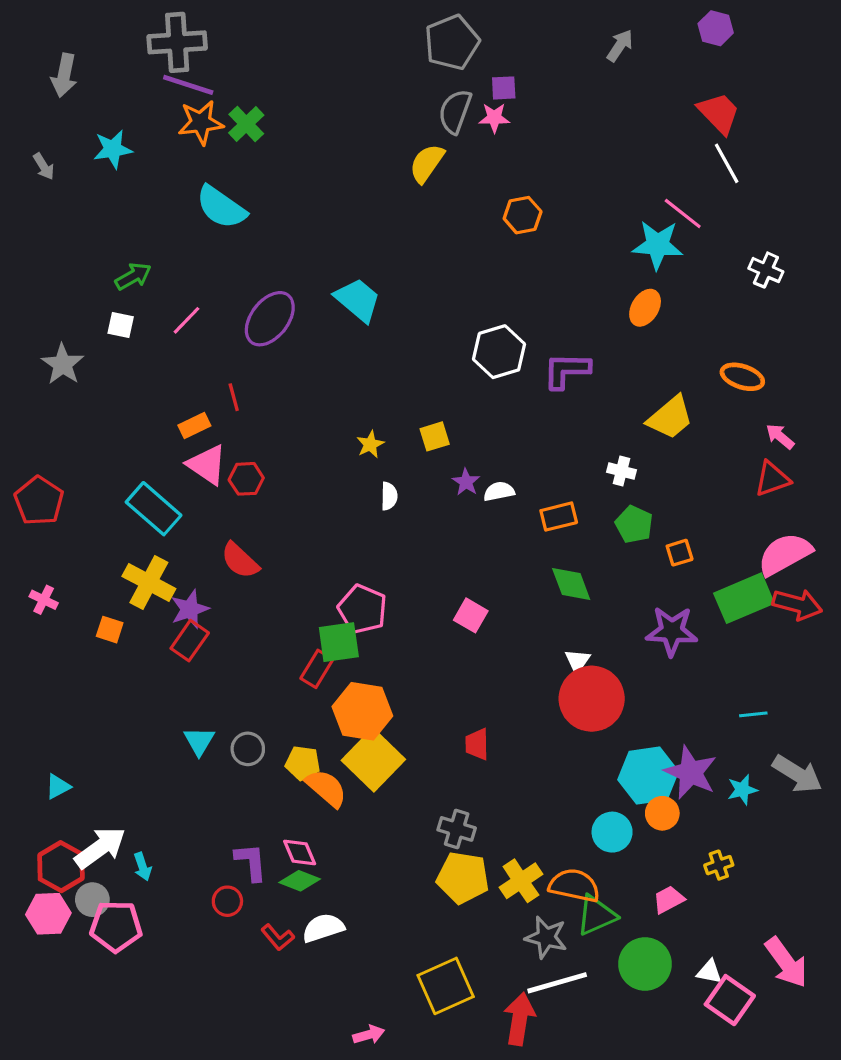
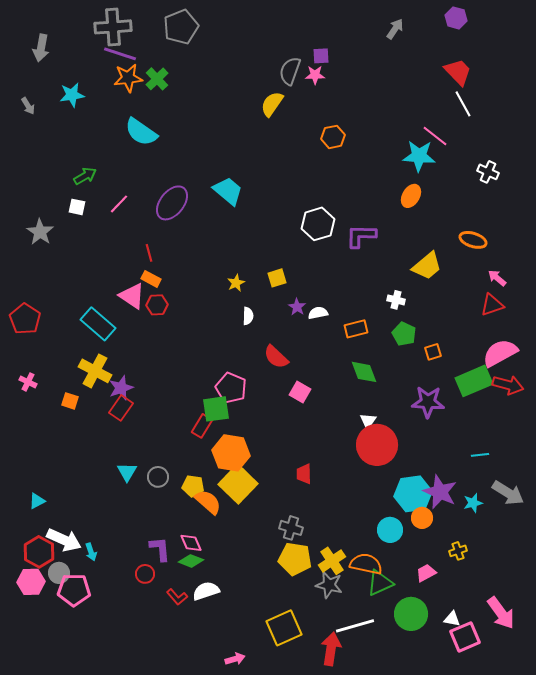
gray pentagon: (452, 42) -> (181, 27), moved
orange rectangle: (194, 425) -> (151, 279), moved, turned 54
red semicircle: (240, 560) -> (276, 357), moved
white arrow: (100, 848) -> (64, 540), turned 60
gray star: (546, 937) -> (329, 585), moved
pink square: (730, 1000) -> (465, 637), turned 32

